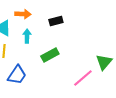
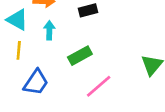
pink line: (83, 78) -> (99, 86), moved

